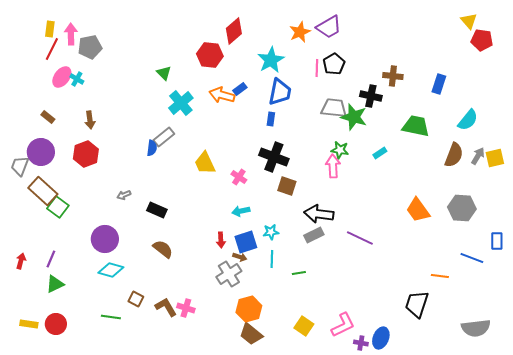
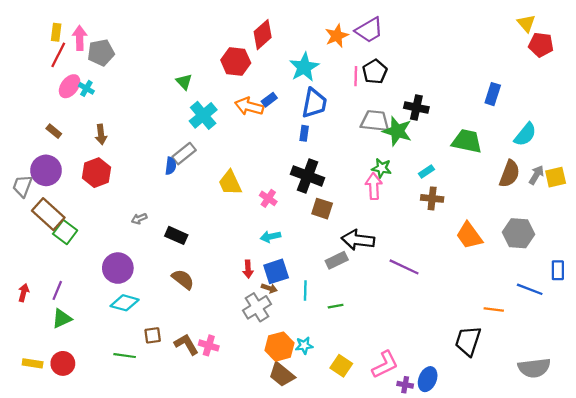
brown cross: (393, 76) -> (432, 198), moved
cyan star: (271, 232) -> (304, 345), moved
gray rectangle: (314, 235) -> (337, 260), moved
brown square: (136, 299) -> (153, 335), turned -35

